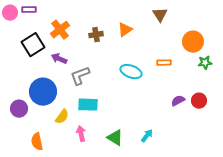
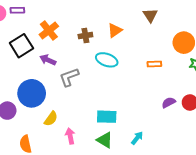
cyan ellipse: (131, 72) -> (107, 60), moved
cyan rectangle: (88, 105) -> (107, 117), moved

